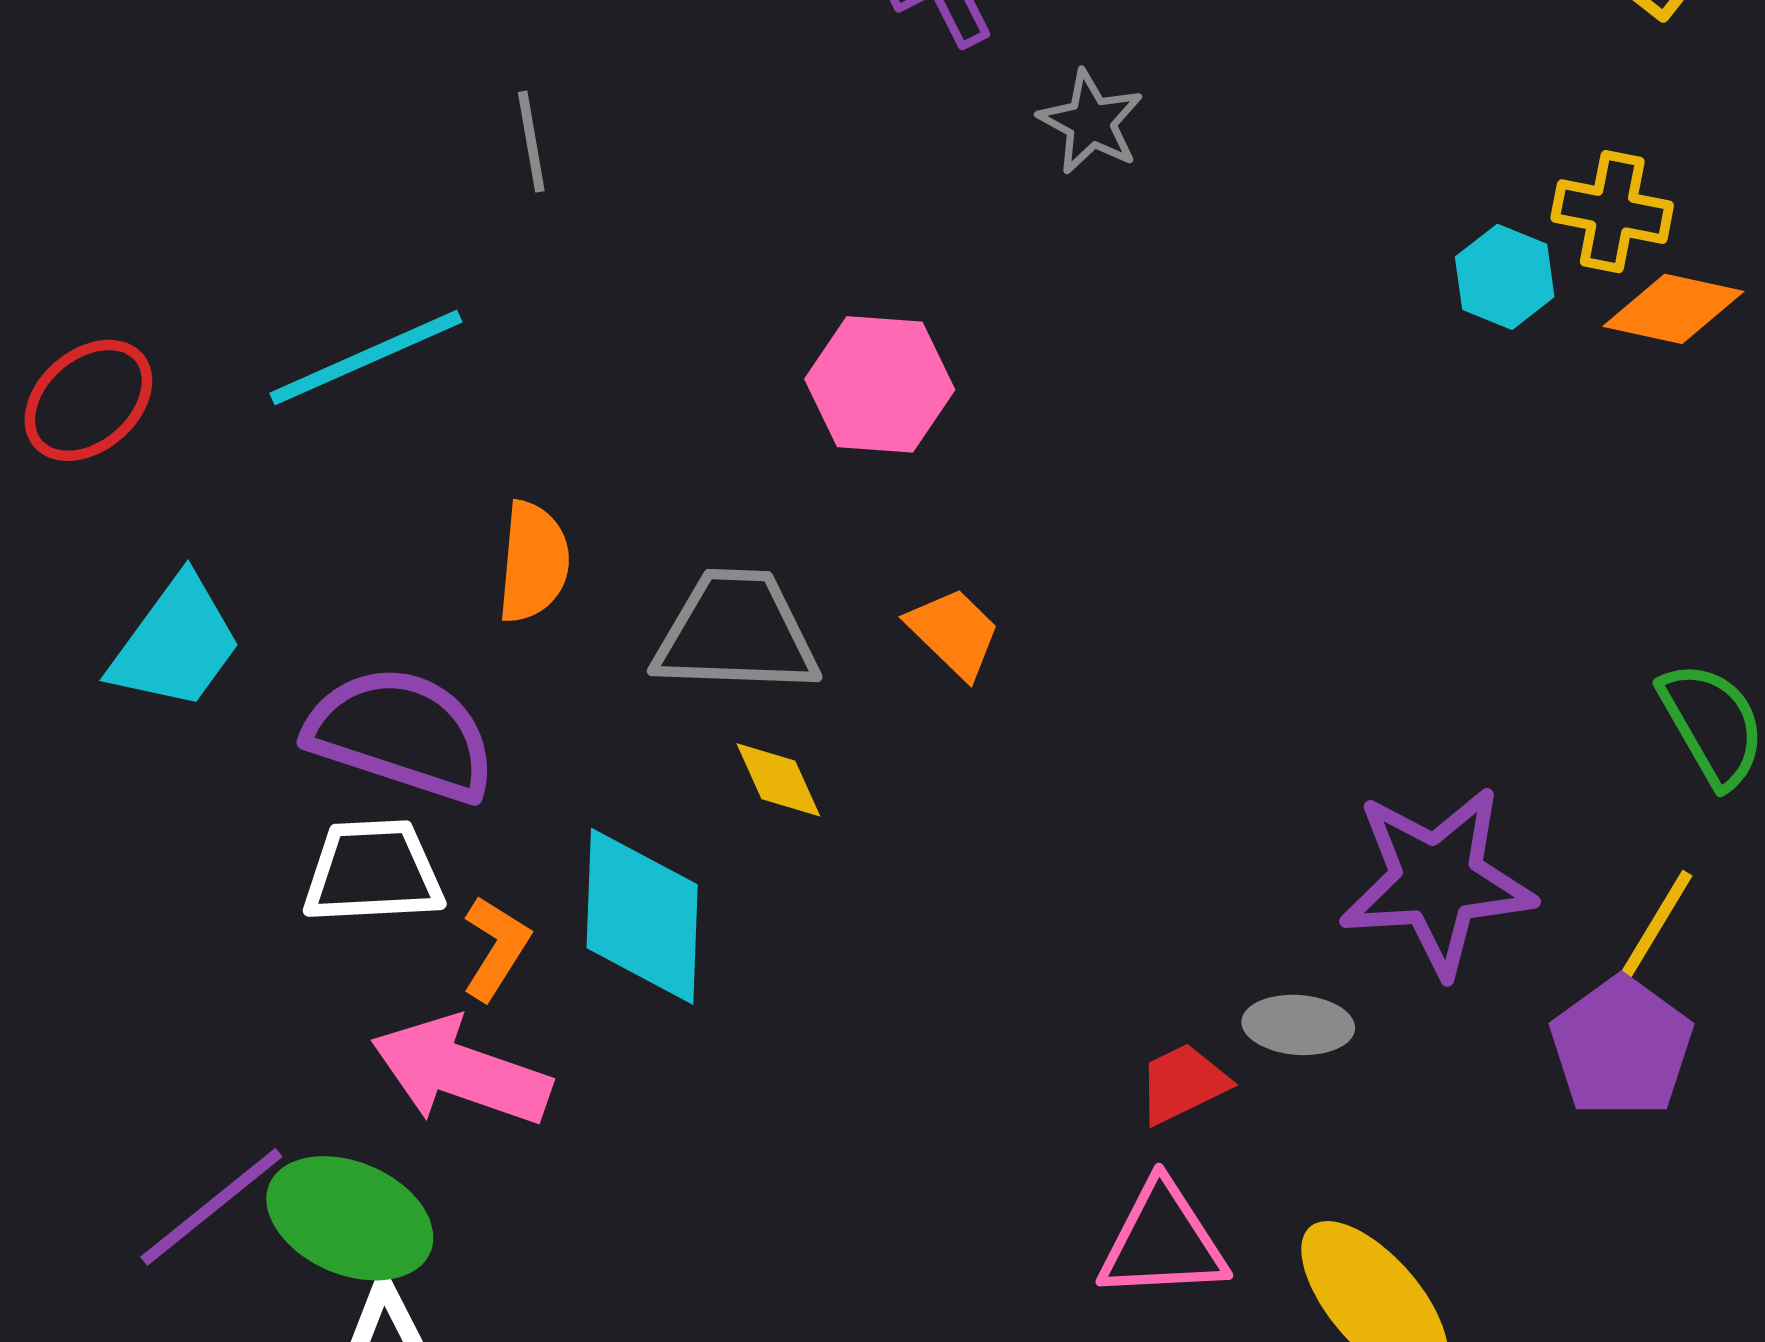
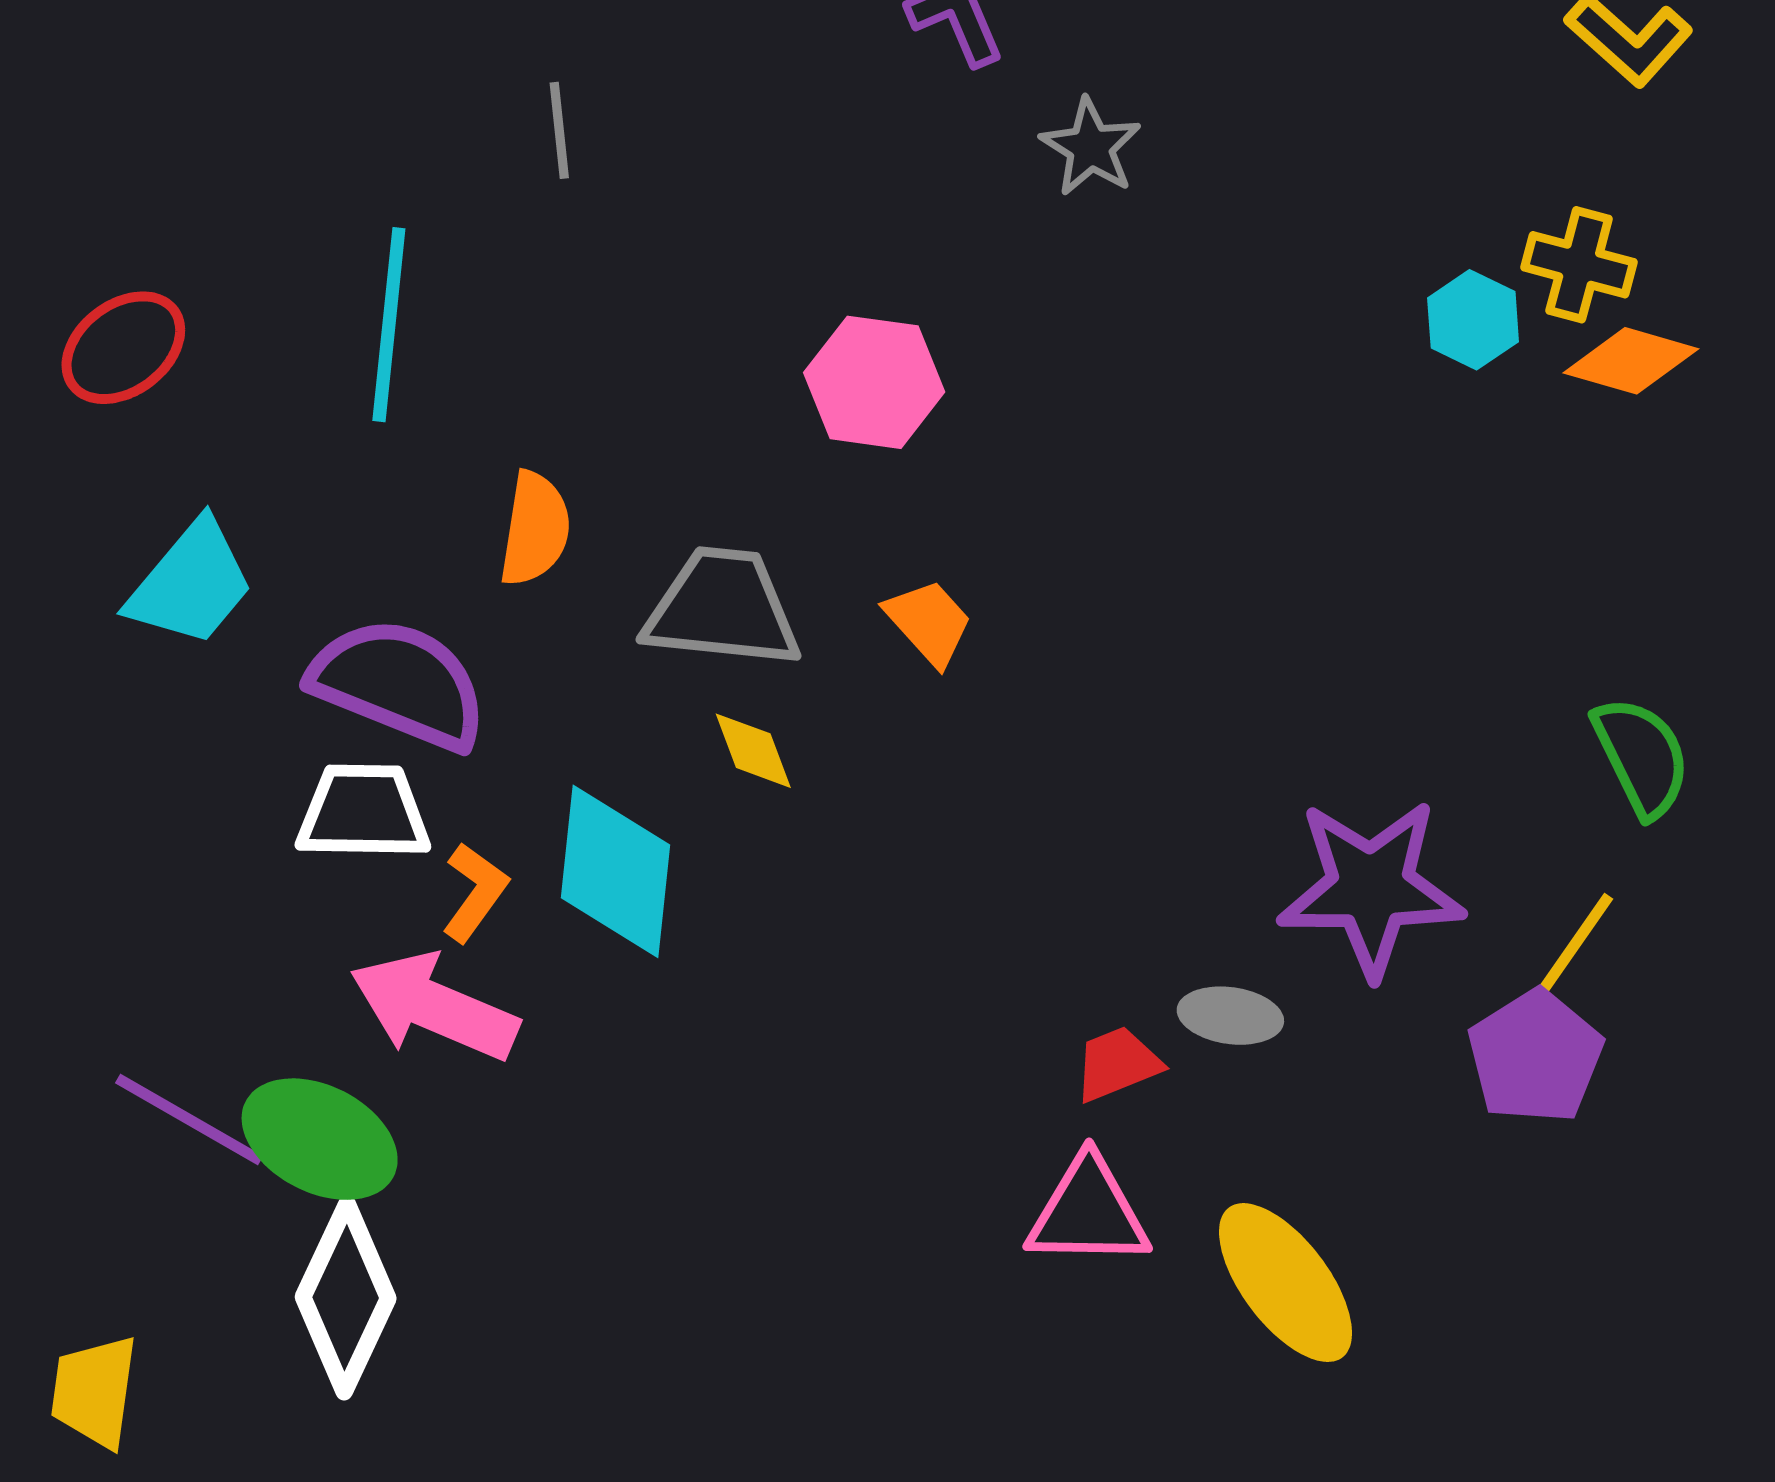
cyan line: (366, 358) -> (389, 325), turned -64
purple line: (211, 1207) -> (189, 1120), turned 65

